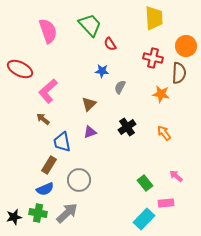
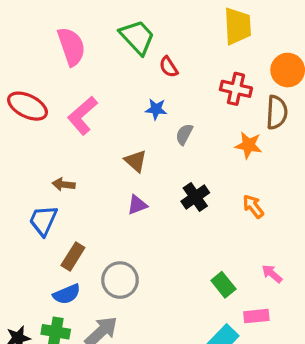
pink L-shape: (48, 91) -> (82, 115), moved
brown triangle: (89, 104) -> (136, 161), turned -35
brown arrow: (43, 119) -> (64, 184), turned -32
blue trapezoid: (62, 142) -> (43, 220), moved, turned 35

